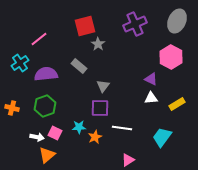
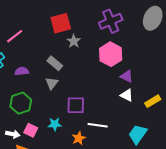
pink hexagon: (171, 57) -> (111, 54), moved
purple semicircle: (46, 74) -> (22, 71), size x0.6
gray triangle: (103, 86) -> (52, 83), moved
white triangle: (151, 98) -> (127, 95), turned 32
orange star: (95, 137) -> (79, 138), moved

